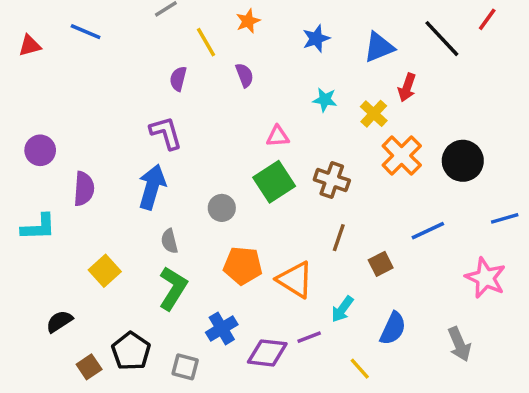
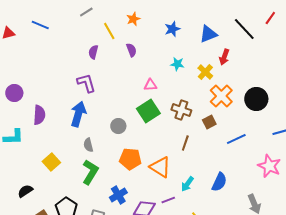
brown square: (381, 264) -> (209, 122), moved
blue semicircle: (393, 328) -> (219, 182), moved

